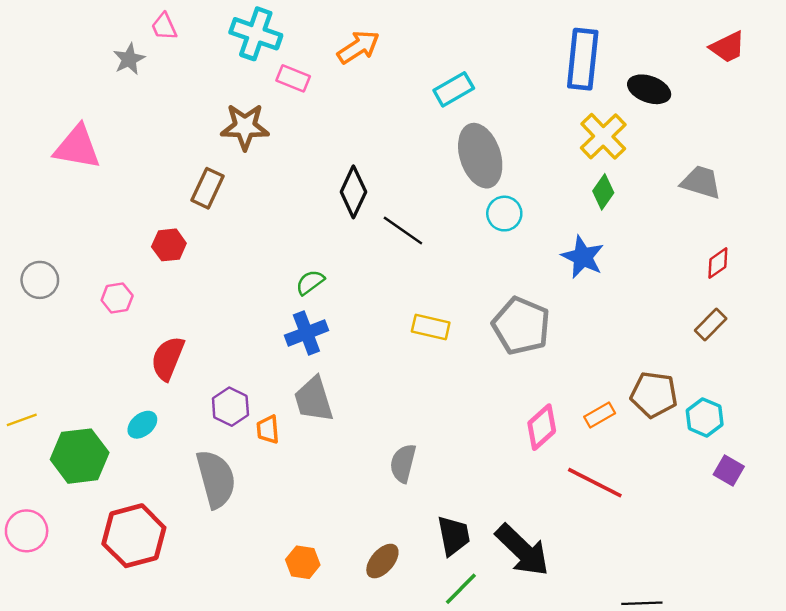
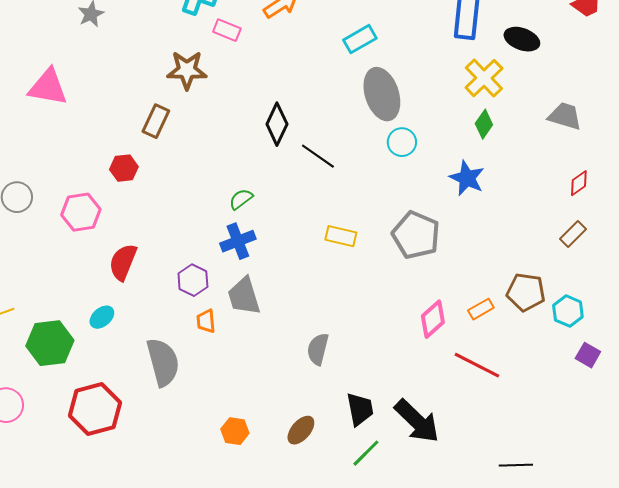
pink hexagon: (117, 298) -> (81, 212), size x1.5
purple hexagon: (230, 407) -> (193, 280), moved

